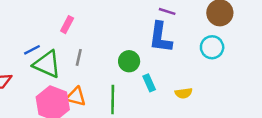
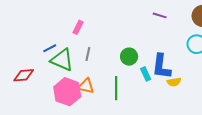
blue L-shape: (160, 37) -> (161, 66), moved

